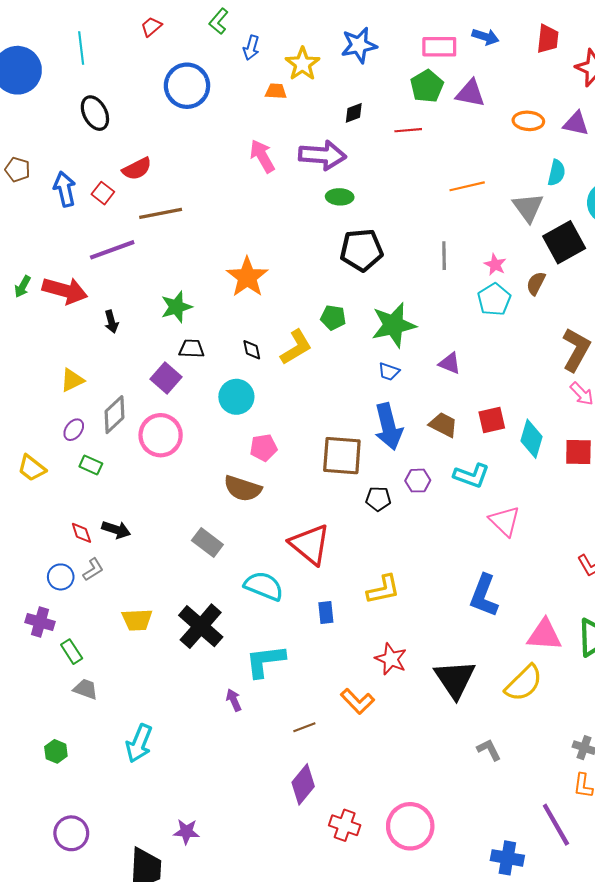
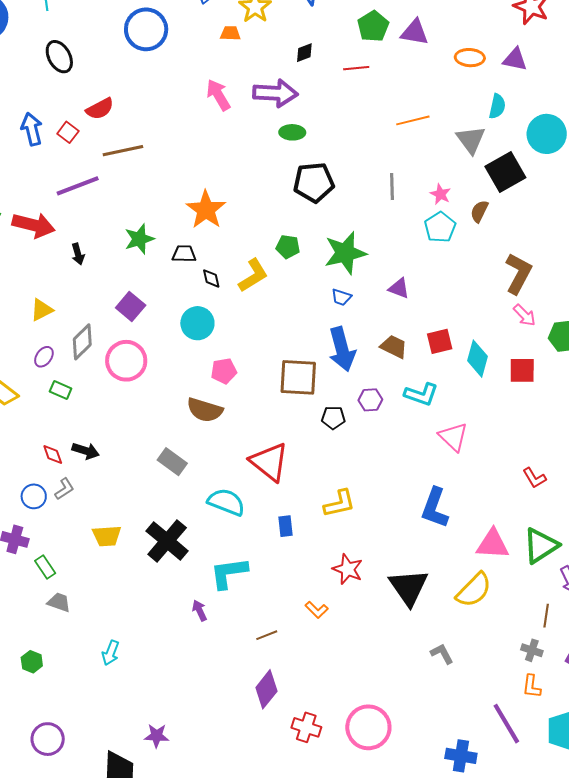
black trapezoid: (191, 349) -> (184, 254), moved
orange L-shape: (357, 701) -> (317, 610), size x0.7
cyan arrow: (139, 743) -> (110, 653), size x0.7

